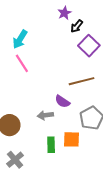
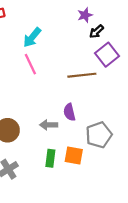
brown line: (81, 81) -> (82, 75), moved
purple semicircle: (62, 101) -> (69, 112), turned 35

